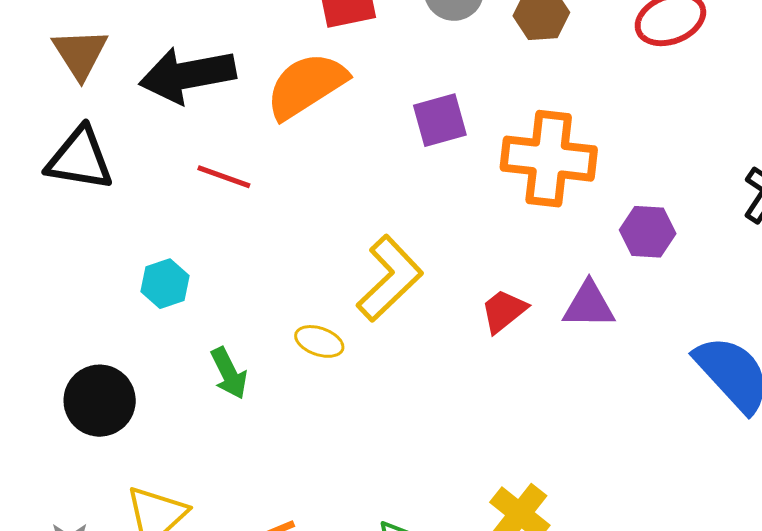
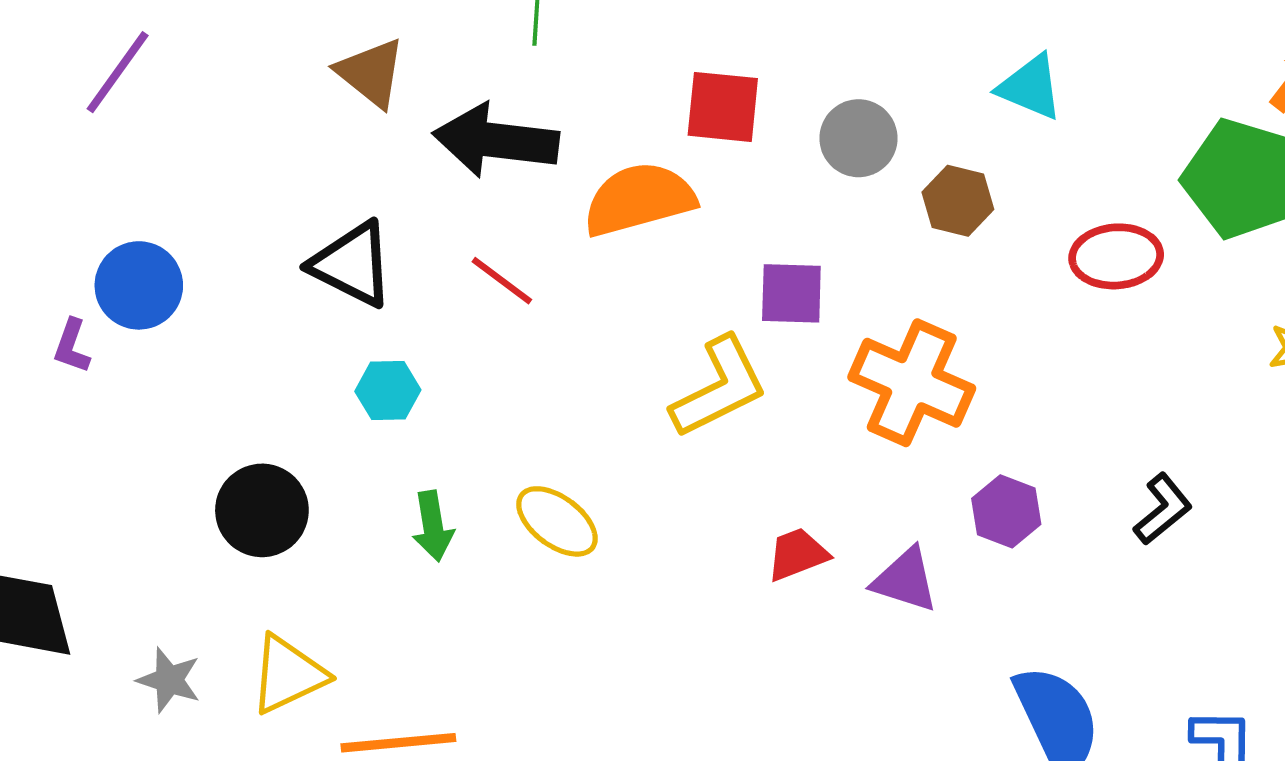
brown triangle: (80, 54) -> (371, 73), turned -36
black triangle: (80, 159) -> (352, 264), moved
yellow L-shape: (390, 278) -> (719, 387), moved
yellow ellipse: (319, 341) -> (557, 521), size x1.4

